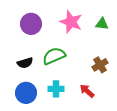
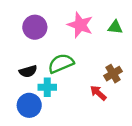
cyan cross: (56, 89) -> (47, 87), moved
red arrow: (87, 91) -> (98, 93), moved

